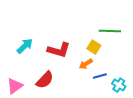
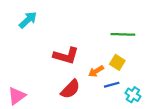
cyan arrow: (25, 46) -> (28, 20), moved
yellow square: (94, 47) -> (117, 62), moved
red semicircle: (45, 80) -> (70, 89), moved

